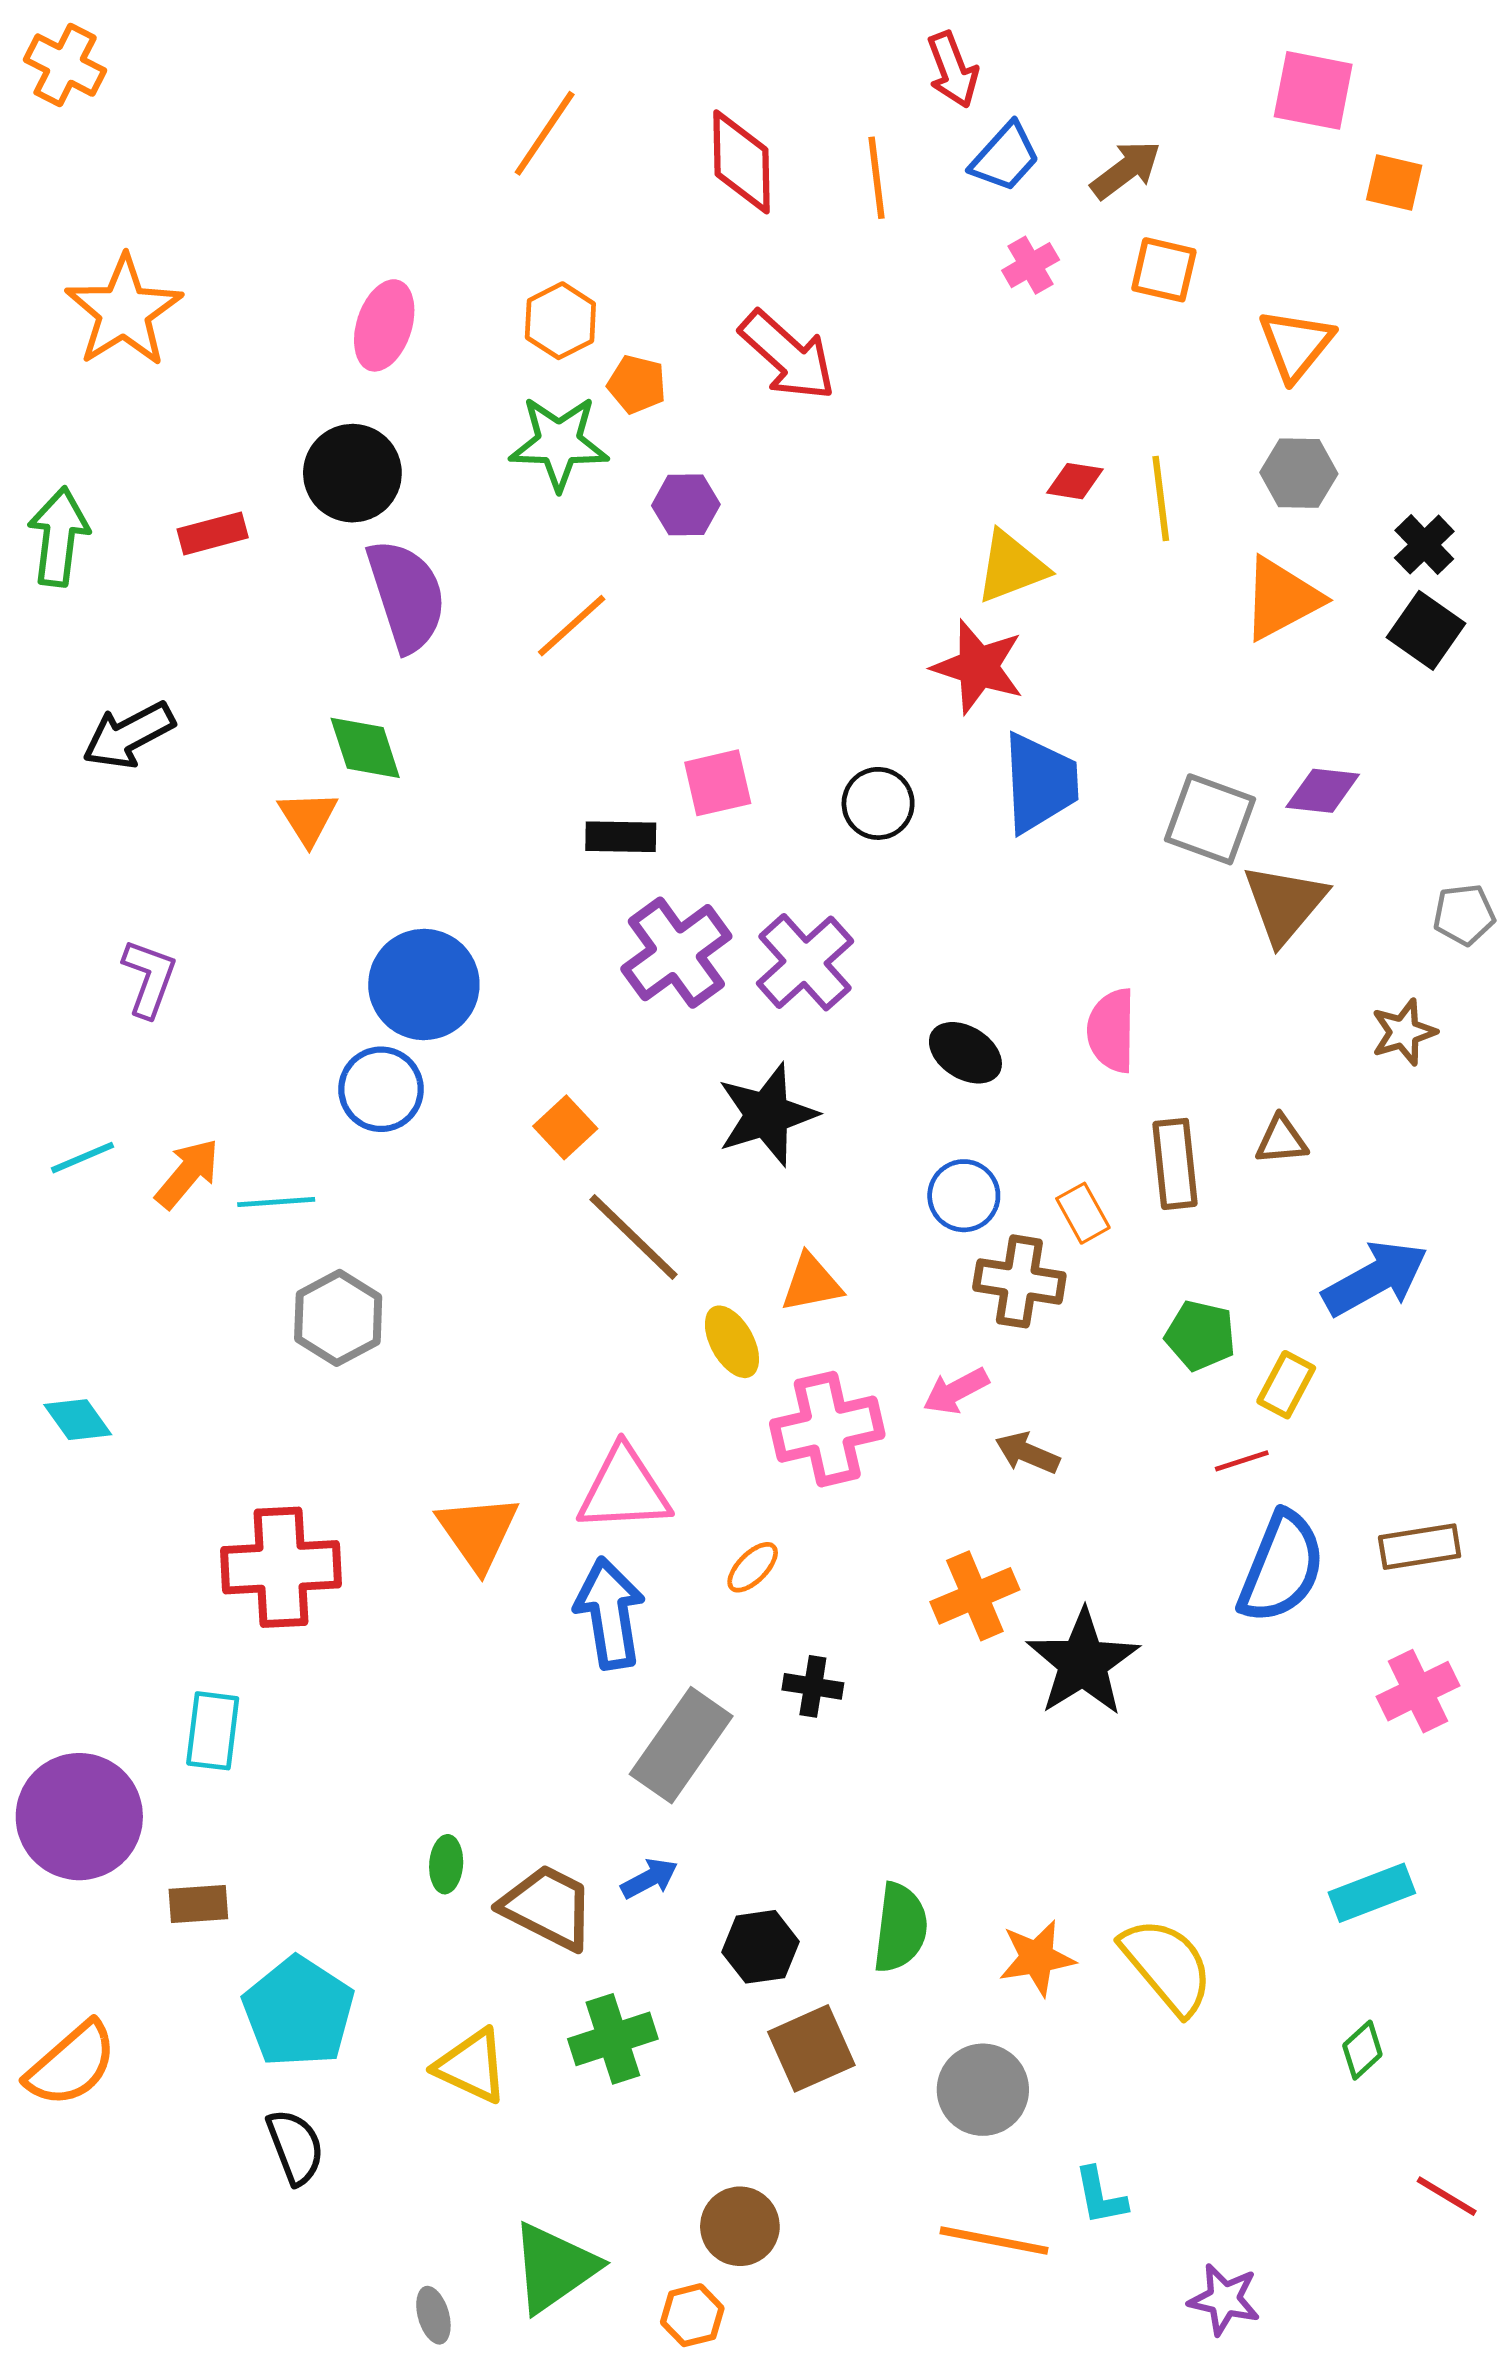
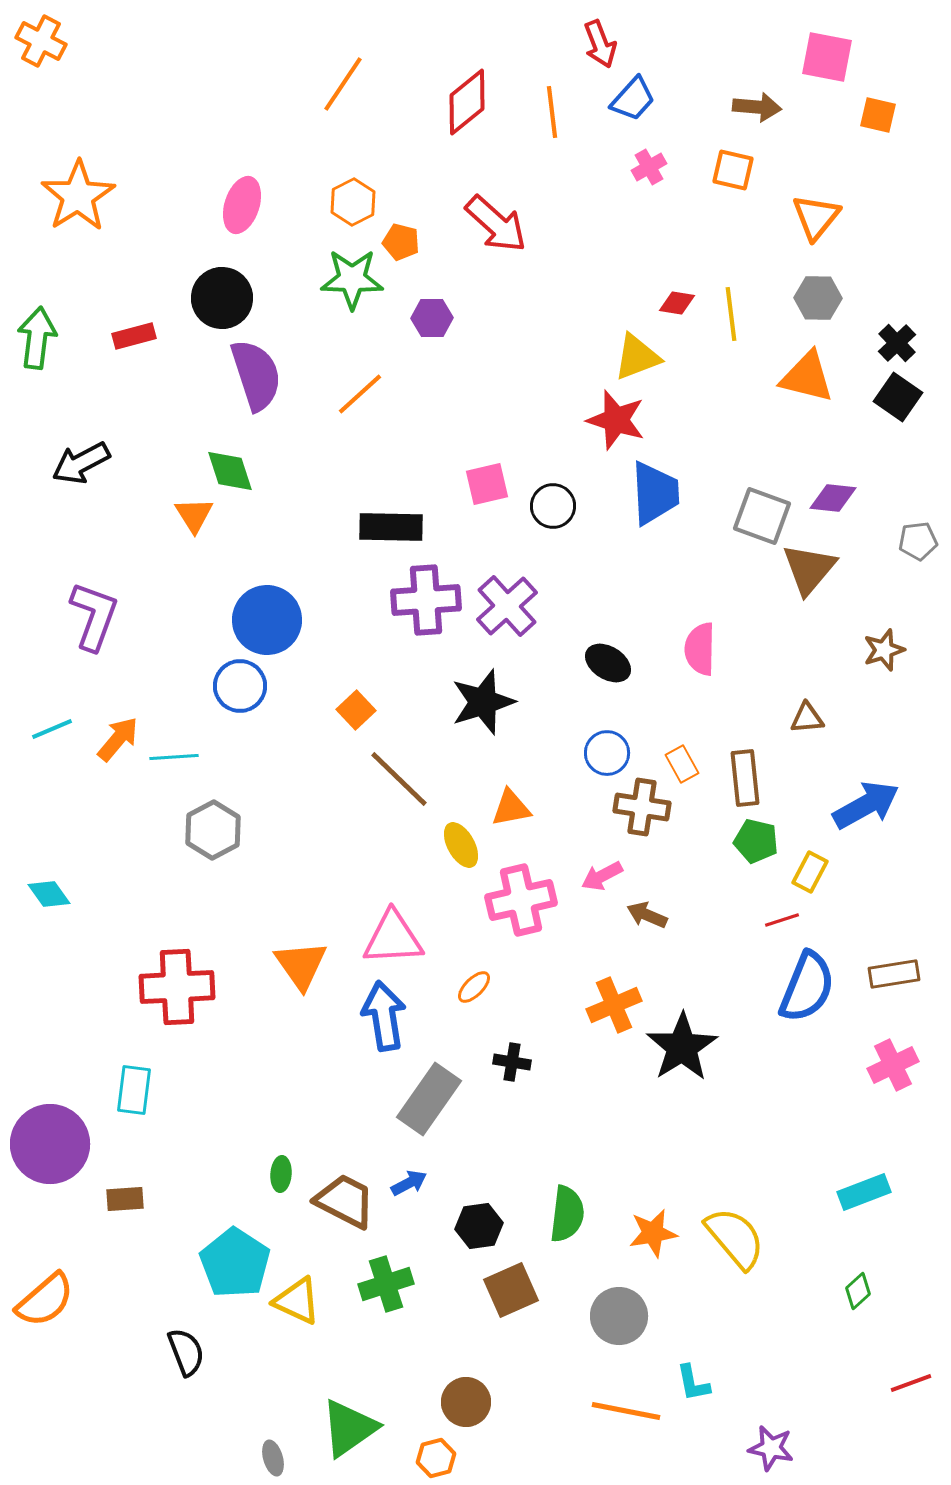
red diamond: (742, 162) -> (467, 102), turned 52
brown arrow: (1126, 170) -> (757, 107), moved, turned 42
orange triangle: (1281, 599) -> (807, 377), turned 42
pink square: (718, 783) -> (487, 484), moved
black rectangle: (621, 837) -> (391, 527), size x1.4
gray pentagon: (1464, 915) -> (918, 541), moved
purple cross: (676, 953) -> (426, 600), turned 32
purple L-shape: (149, 978) -> (94, 616), size x1.4
brown rectangle: (1175, 1164) -> (745, 778), moved
cyan pentagon: (298, 2012) -> (235, 1263), moved
red line: (1447, 2196) -> (911, 1383), turned -51

